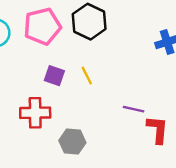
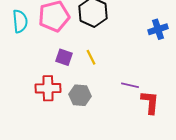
gray hexagon: (72, 142) -> (80, 95), moved

